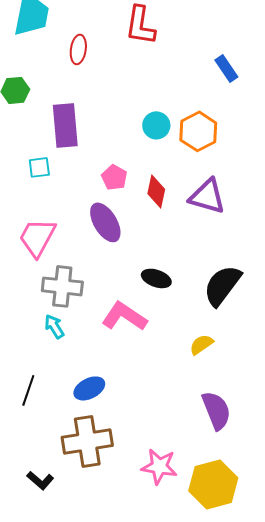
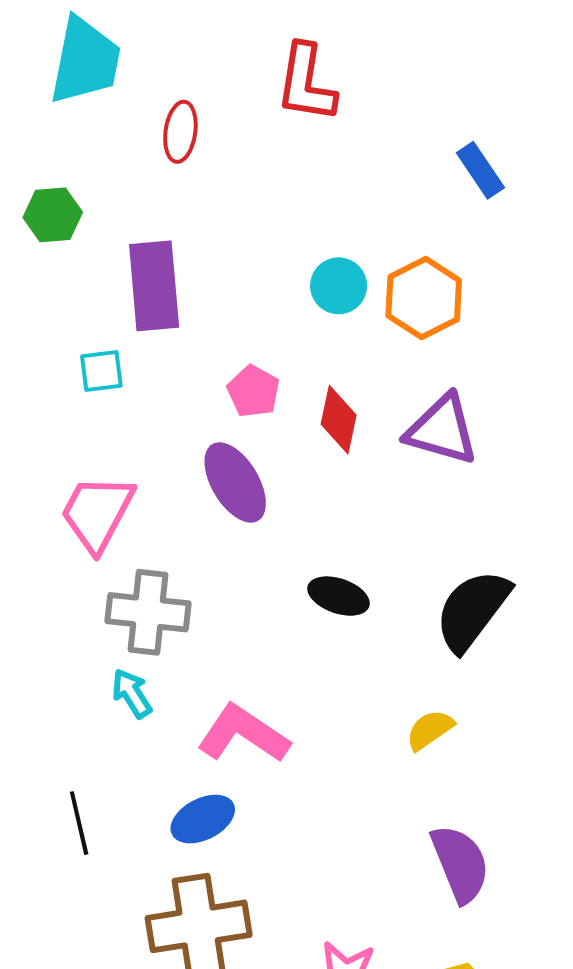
pink L-shape: (124, 316) -> (243, 734), moved
black line: (28, 390) -> (79, 823), turned -32

